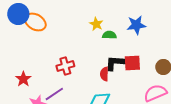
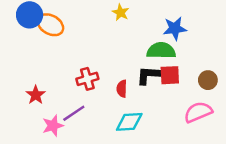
yellow star: (96, 24) -> (121, 12), moved
green semicircle: (109, 35) -> (161, 51), moved, size x1.6
red semicircle: (104, 74) -> (122, 89), moved

